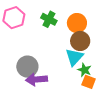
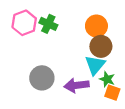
green cross: (49, 19) -> (48, 24), moved
purple arrow: (37, 79) -> (77, 85), moved

